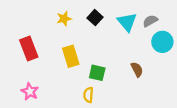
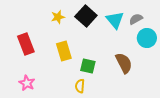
black square: (95, 18) -> (86, 16), size x1.5
brown semicircle: (137, 69) -> (124, 63), size x1.5

